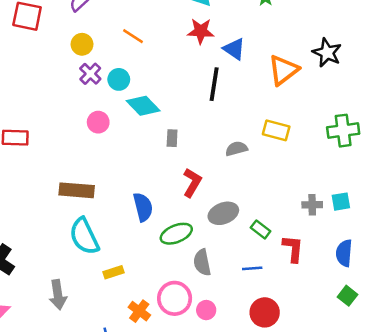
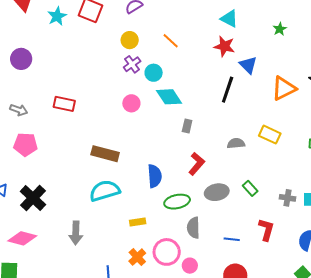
green rectangle: (261, 229) -> (250, 188), moved
cyan semicircle: (84, 236) -> (105, 191), turned 88
yellow rectangle: (113, 272) -> (138, 222), moved

